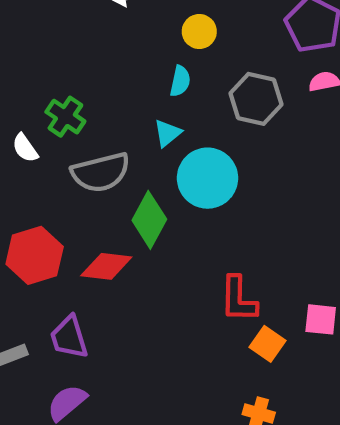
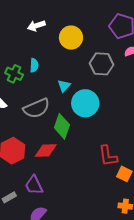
yellow circle: (199, 31) -> (71, 38), size x1.5
cyan semicircle: (180, 81) -> (34, 65), moved
green cross: (65, 117) -> (14, 74), moved

